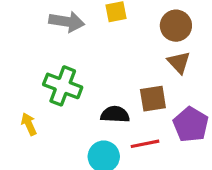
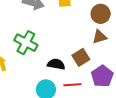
brown triangle: (179, 62) -> (100, 37), turned 49
brown square: (153, 99) -> (81, 57), turned -30

